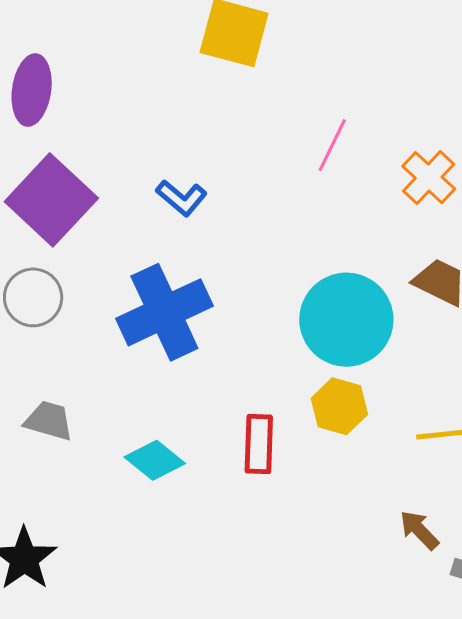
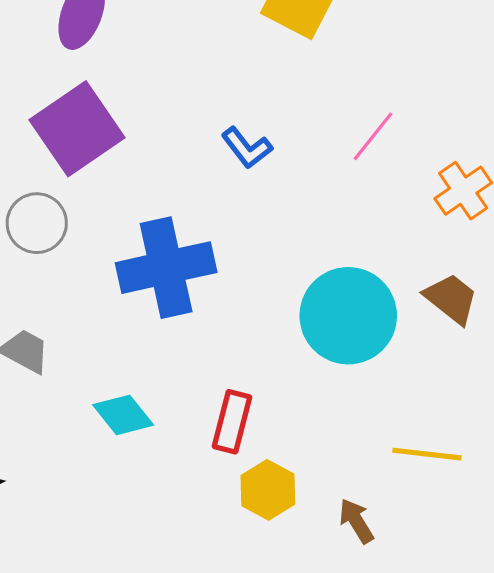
blue L-shape: (181, 198) -> (247, 148), moved
yellow hexagon: (339, 406) -> (268, 490), moved
brown arrow: (419, 530) -> (356, 521), moved

